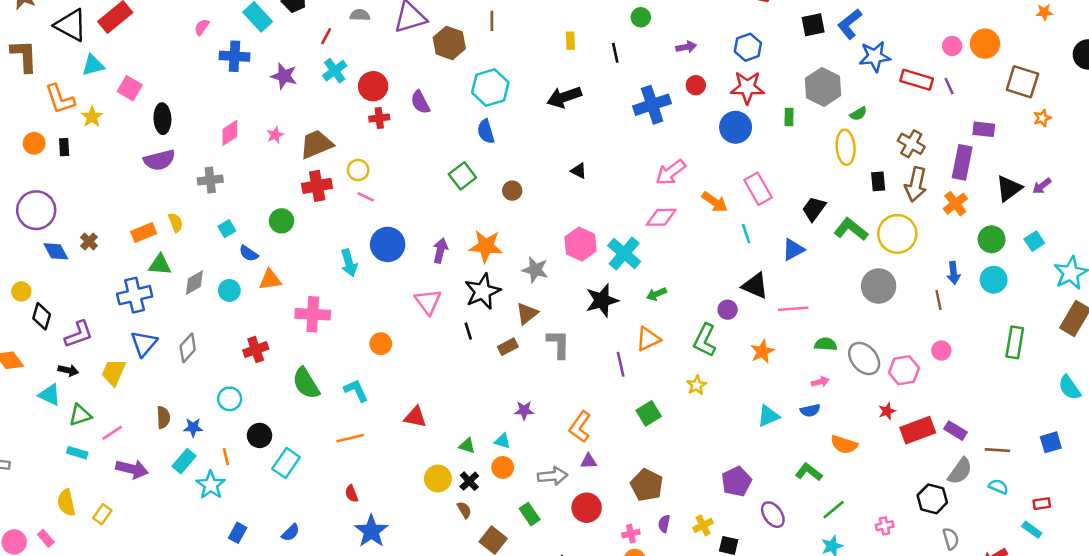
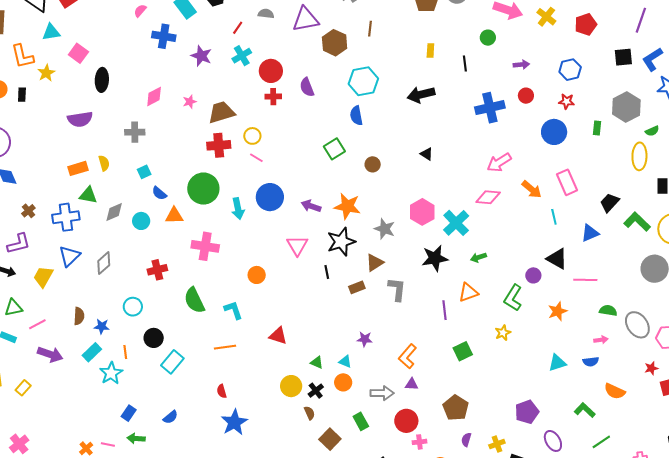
red star: (747, 87) -> (567, 101), size x0.6
purple semicircle: (159, 160) -> (80, 119), moved
green circle: (282, 221) -> (203, 189), moved, size x1.6
brown cross: (89, 241) -> (28, 211), moved
purple arrow: (440, 250) -> (311, 206), turned -90
pink cross: (631, 534) -> (419, 442), moved

